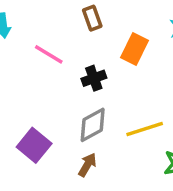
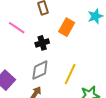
yellow line: (145, 129) -> (70, 74), turned -50

